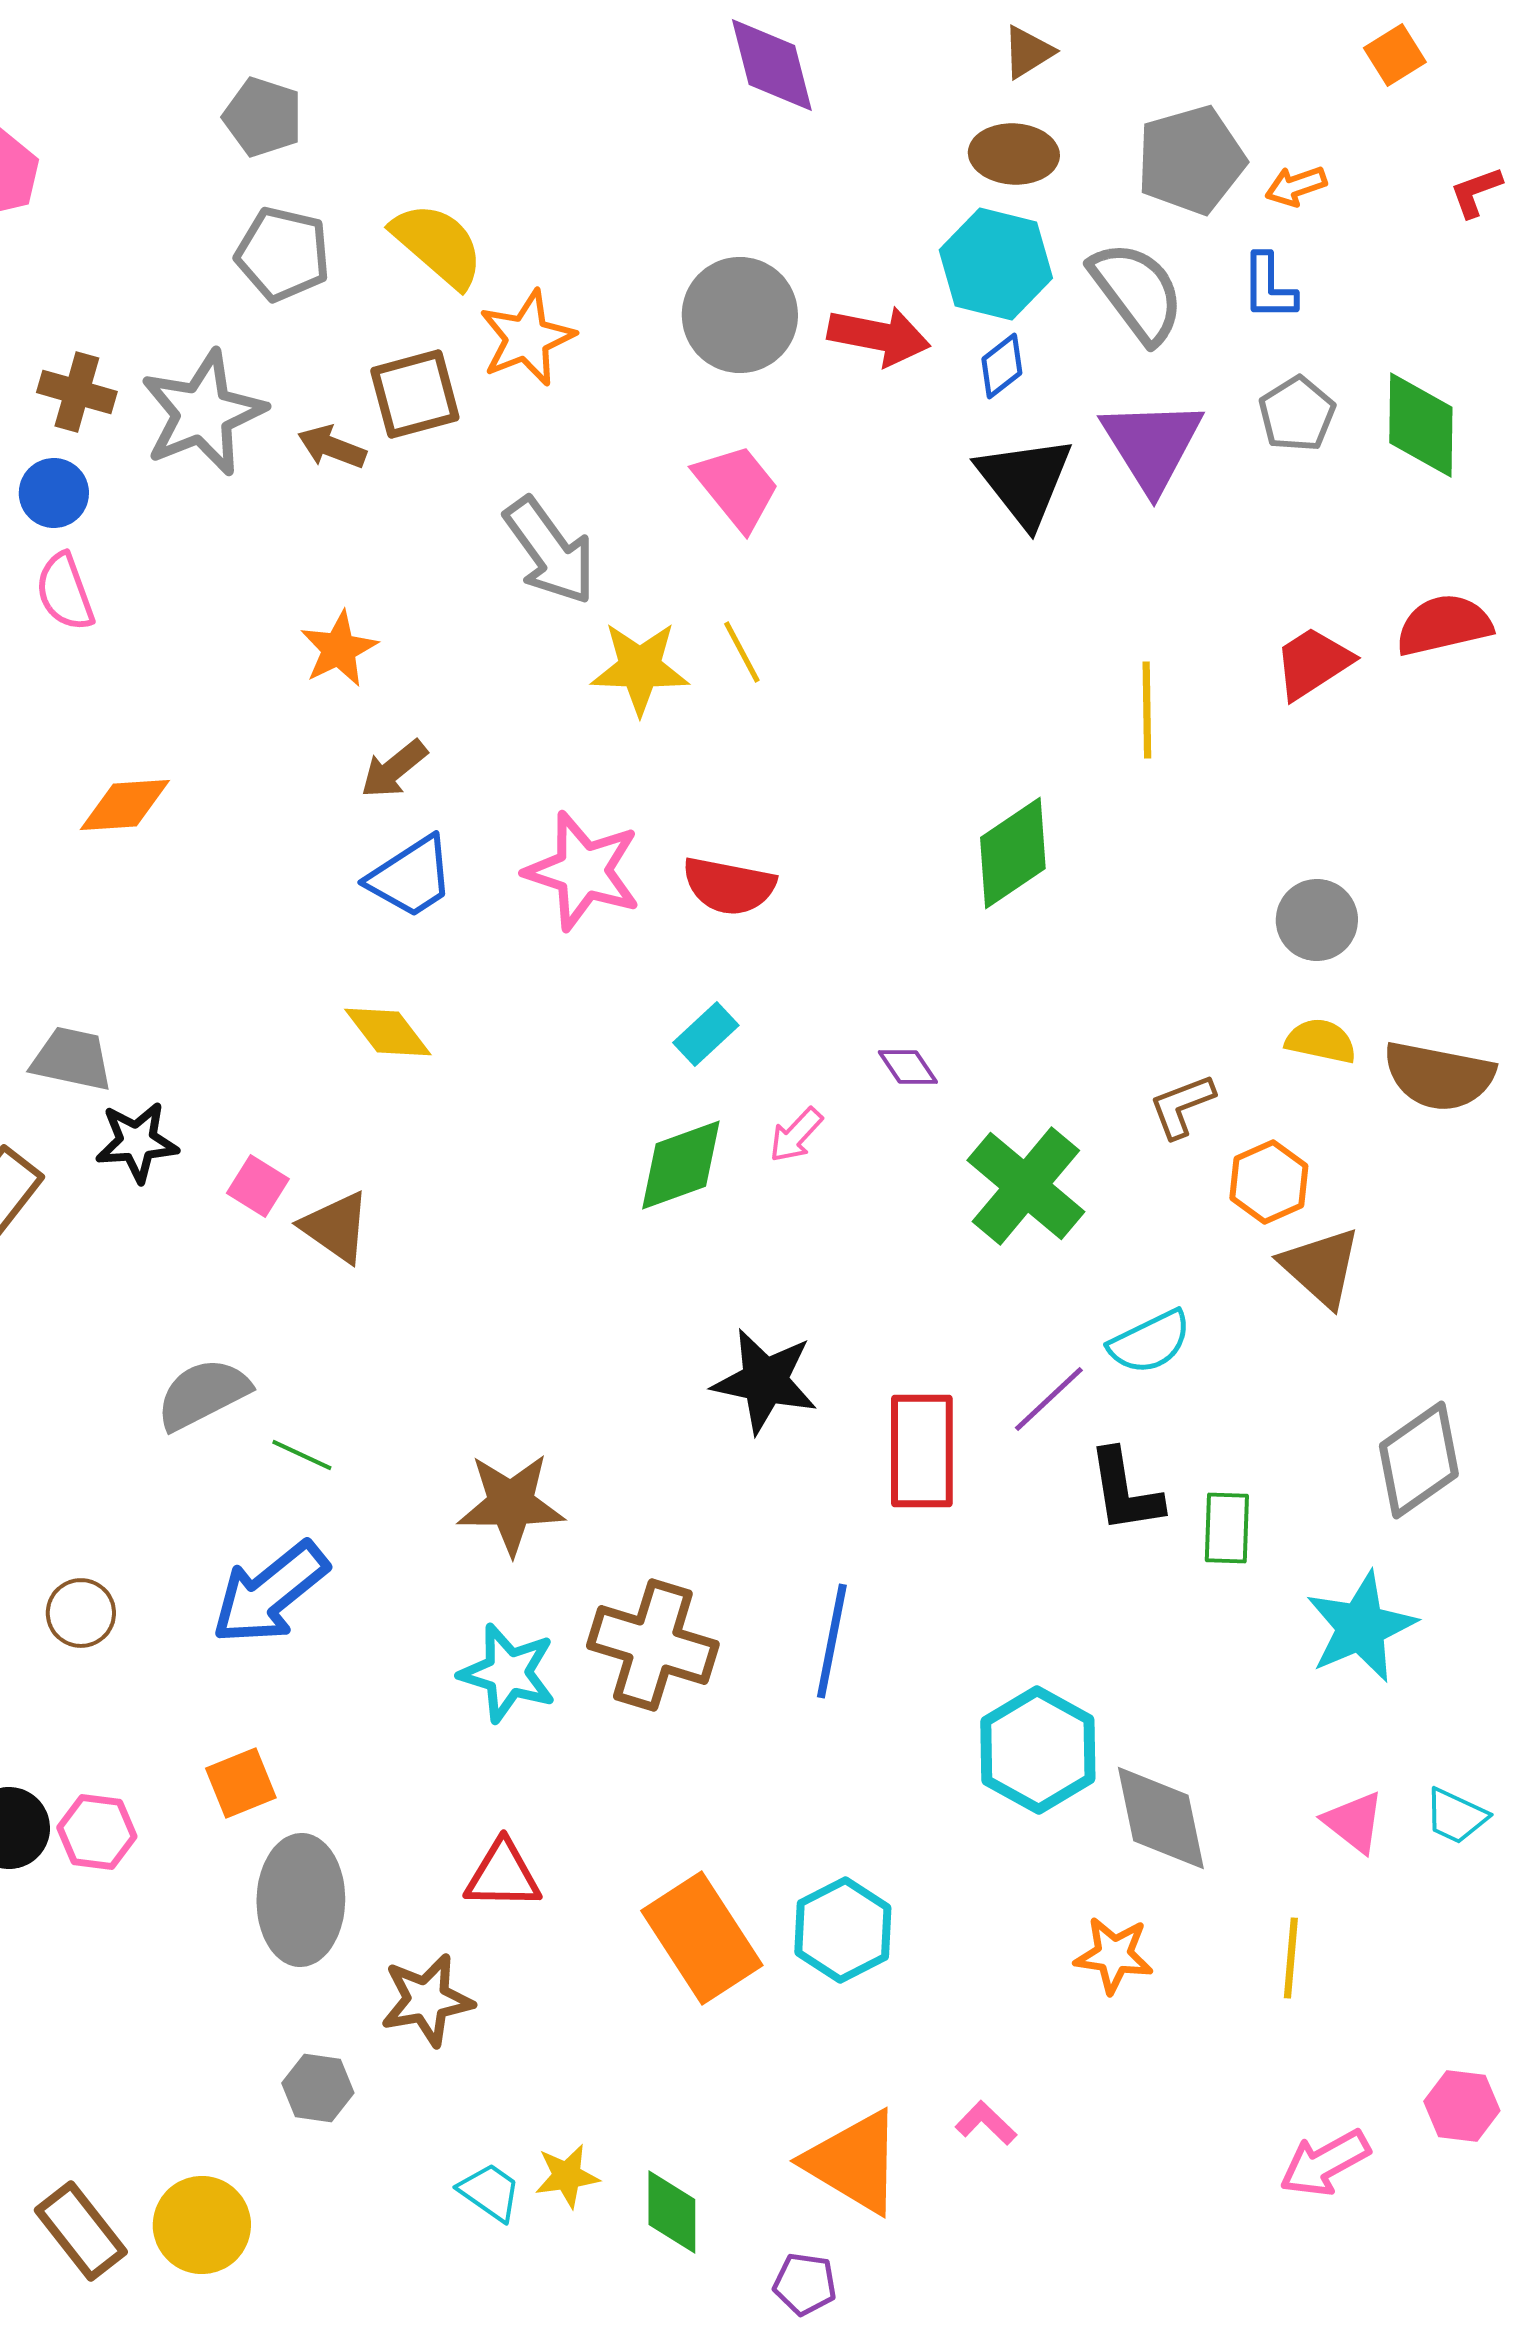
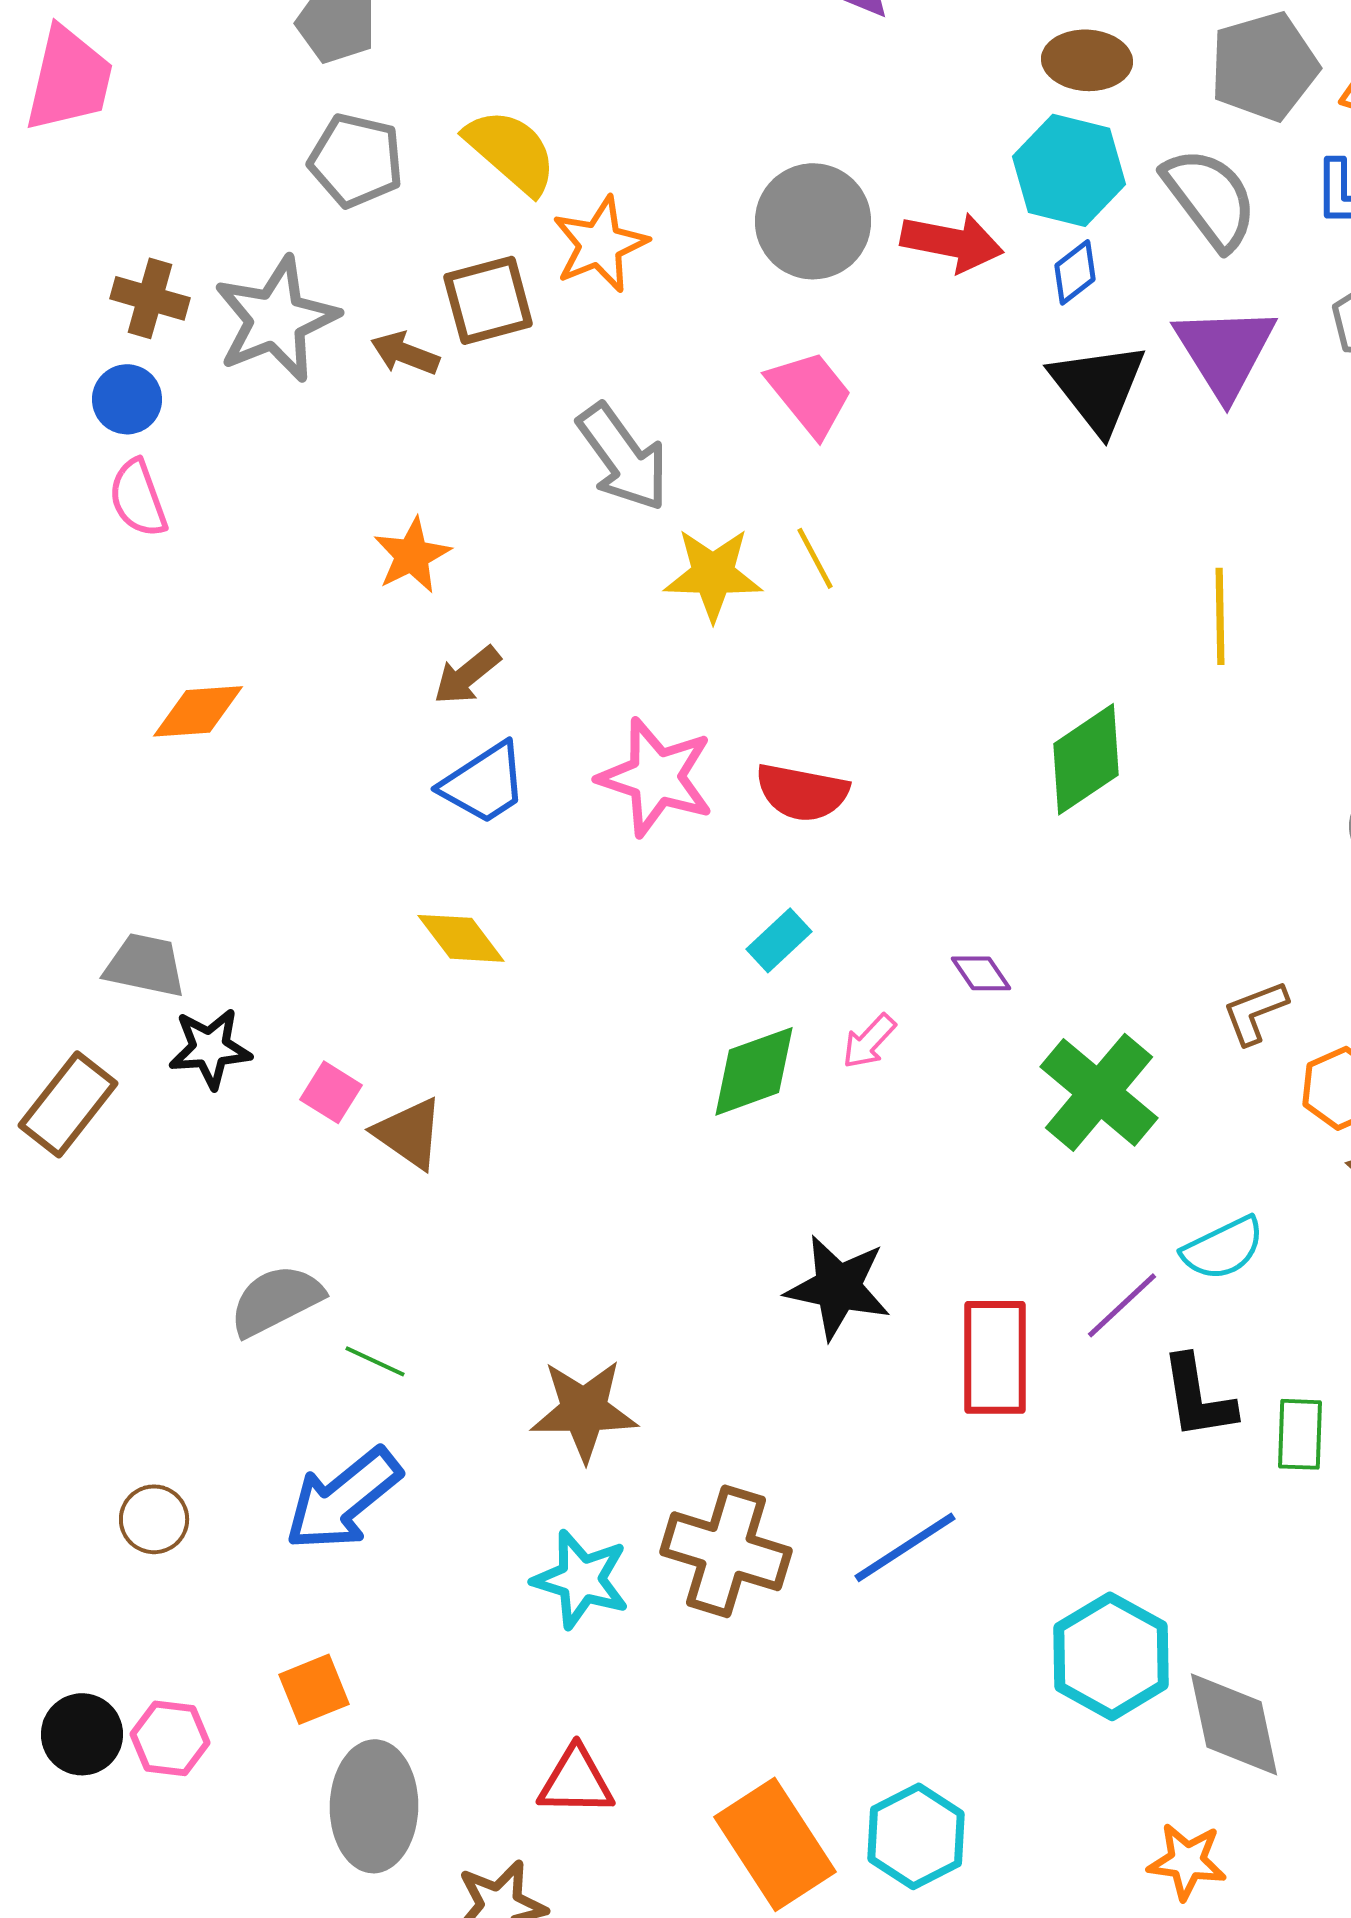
blue line: (832, 1641) -> (905, 1547), turned 46

